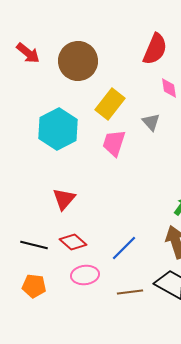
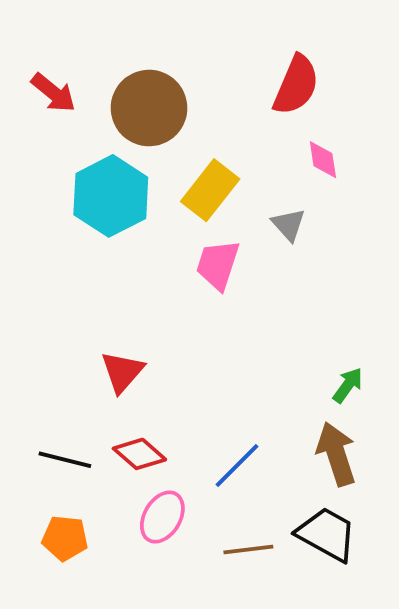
cyan hexagon: (58, 129) -> (111, 196), moved
pink ellipse: (85, 275) -> (162, 517), turned -52

